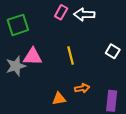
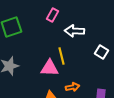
white arrow: (84, 14) -> (74, 31), moved
pink triangle: (33, 57) -> (49, 68), moved

